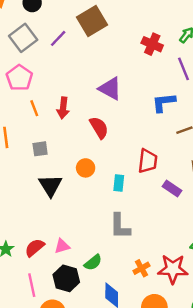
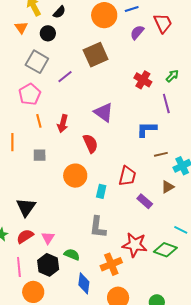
gray square: (23, 38) -> (37, 62), turned -30
purple line: (58, 38) -> (65, 77), moved
orange circle: (86, 168) -> (75, 176), size x1.5
black triangle: (50, 185) -> (26, 207), moved
pink triangle: (62, 246) -> (48, 238), turned -48
green semicircle: (93, 262) -> (72, 254), turned -126
orange cross: (141, 268) -> (111, 264), size x1.5
red star: (173, 269) -> (135, 245), moved

